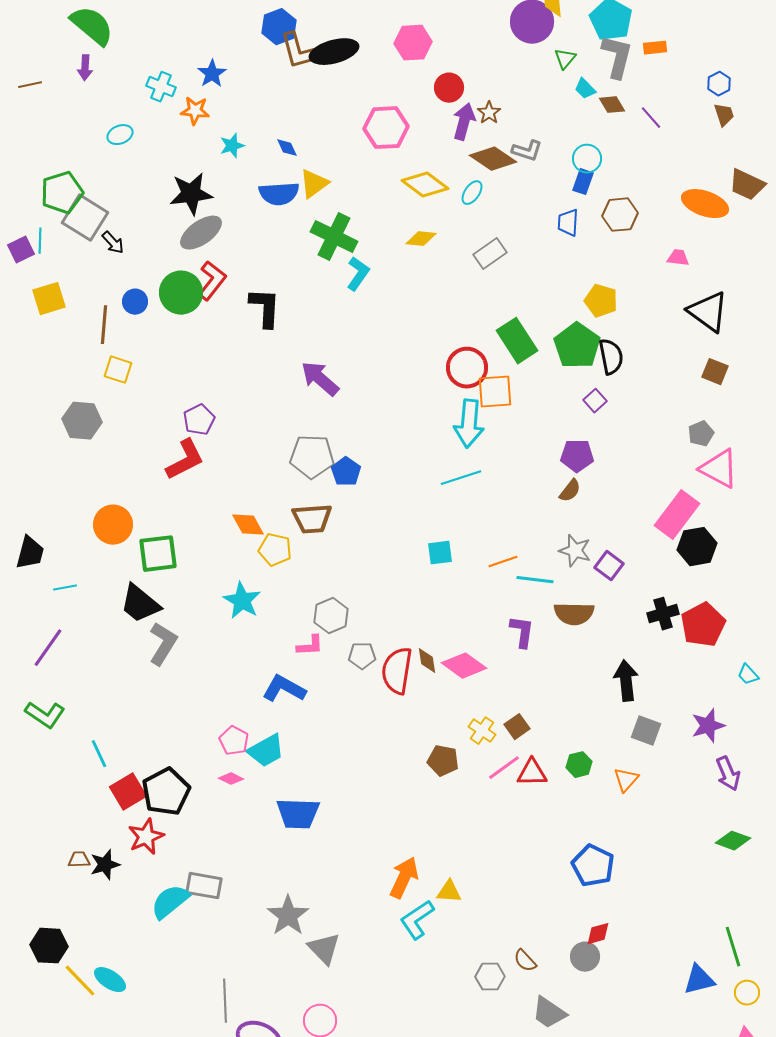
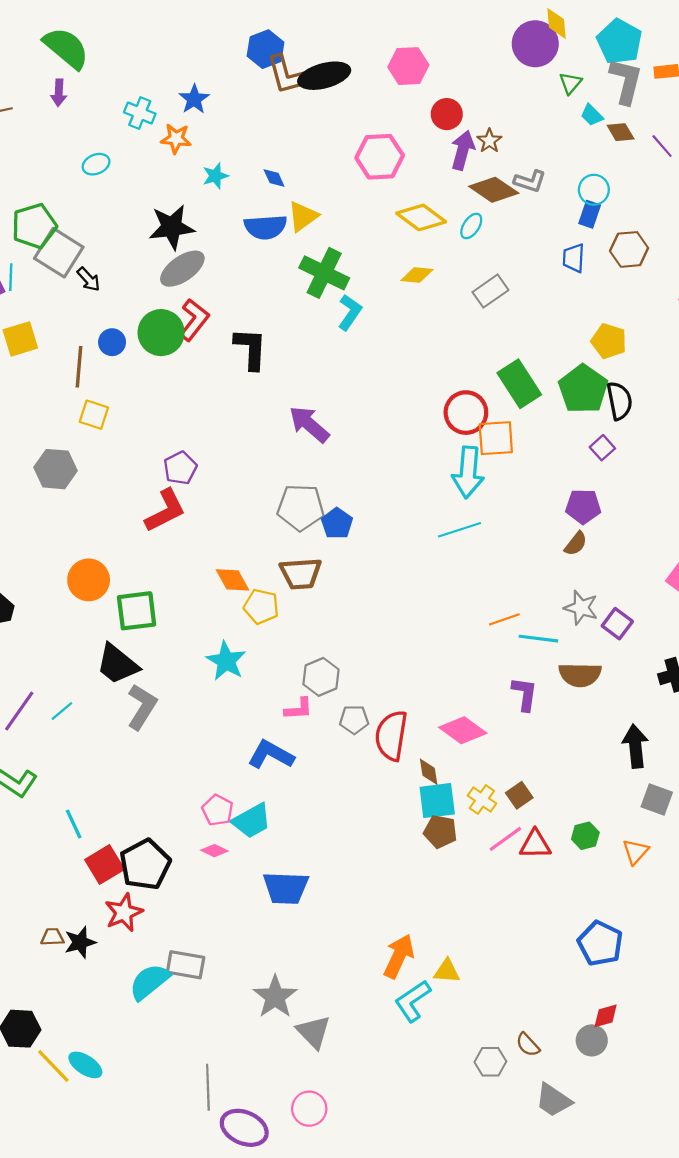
cyan square: (440, 553) -> (437, 801), moved, size x1.4
cyan line: (65, 588) -> (62, 711), moved, turned -30
brown diamond: (427, 661) -> (429, 772), moved

